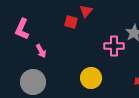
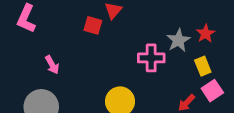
pink L-shape: (22, 29) -> (26, 19), moved

